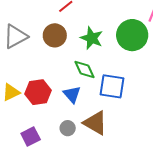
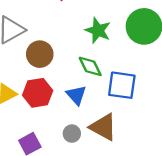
brown circle: (55, 35) -> (40, 54), moved

